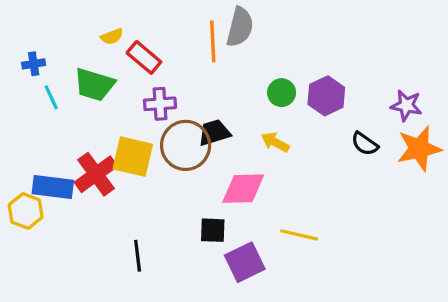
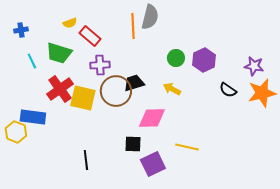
blue cross: (34, 64) -> (21, 30), moved
red cross: (96, 174) -> (60, 89), moved

